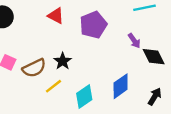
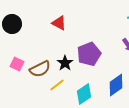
purple pentagon: (93, 25) -> (89, 54), moved

